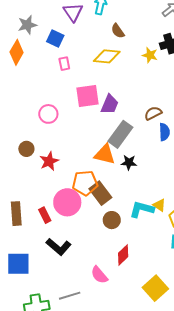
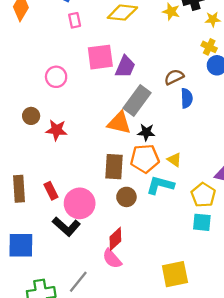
red star: (49, 161) -> (56, 130), turned 30
orange pentagon: (85, 183) -> (145, 159), moved
brown rectangle: (100, 193) -> (114, 167), turned 40
pink circle: (67, 202) -> (80, 203), moved
yellow triangle: (159, 205) -> (174, 160), moved
red diamond: (123, 255) -> (115, 239), moved
yellow square: (155, 288) -> (175, 274), turned 30
gray line: (70, 296) -> (78, 282), turned -35

